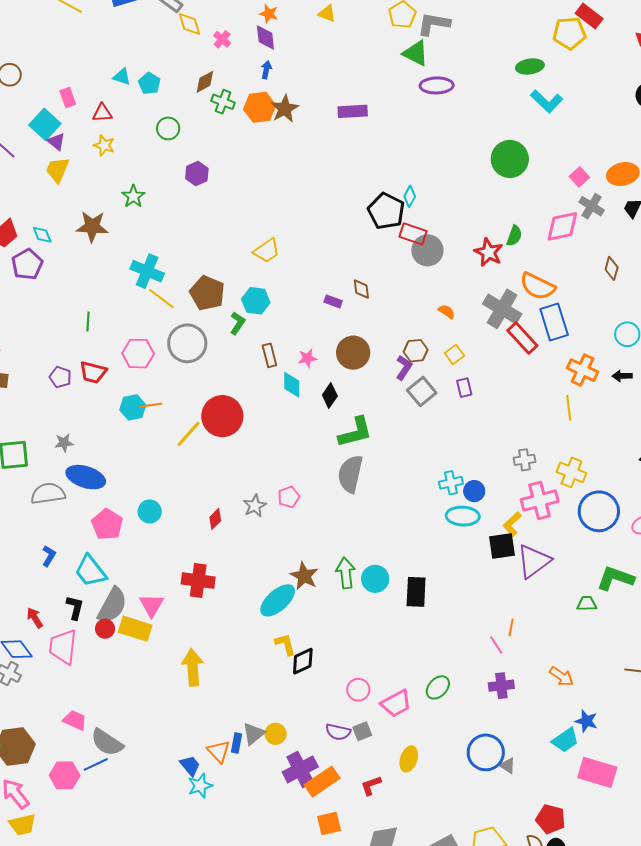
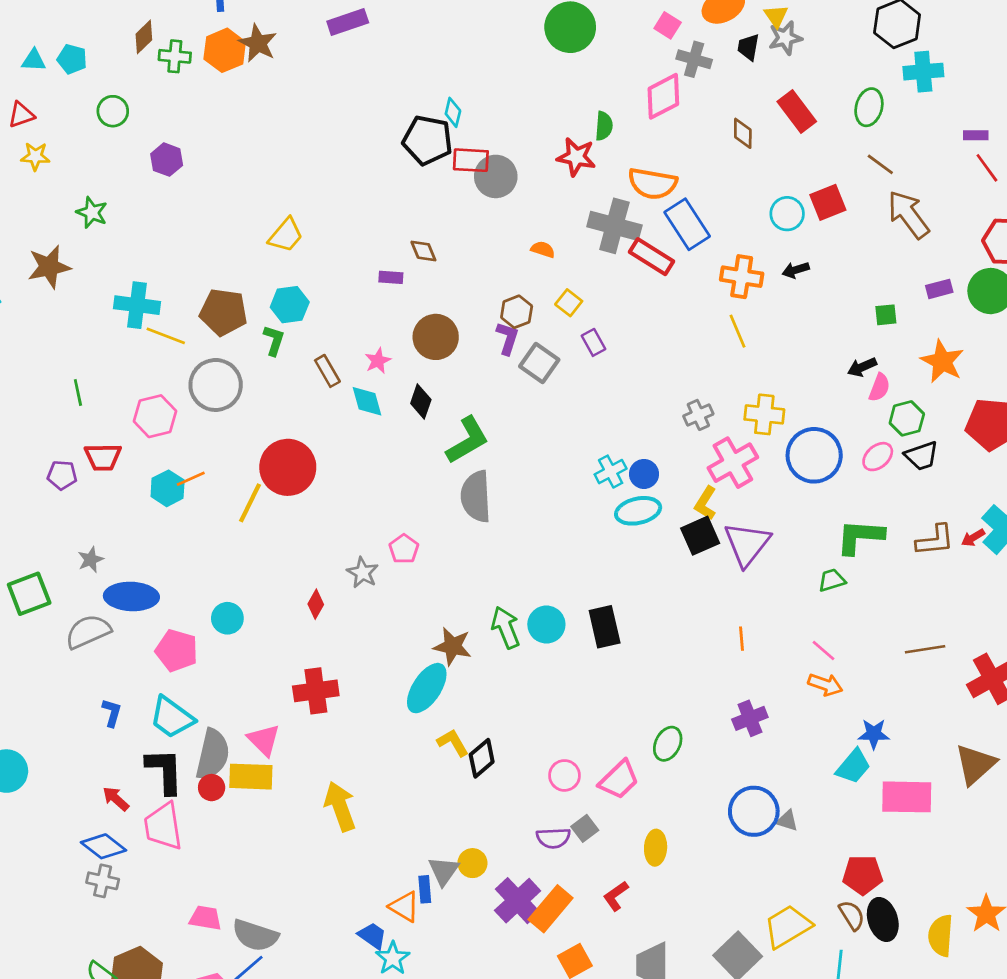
black L-shape: (75, 608) -> (165, 771), size x1.5
pink line: (496, 645) -> (823, 650), moved

